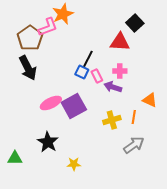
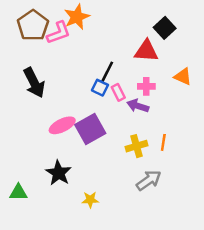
brown pentagon: (30, 38) -> (33, 25), moved
orange triangle: (150, 100) -> (183, 77), moved
gray arrow: (134, 145) -> (149, 180), moved

